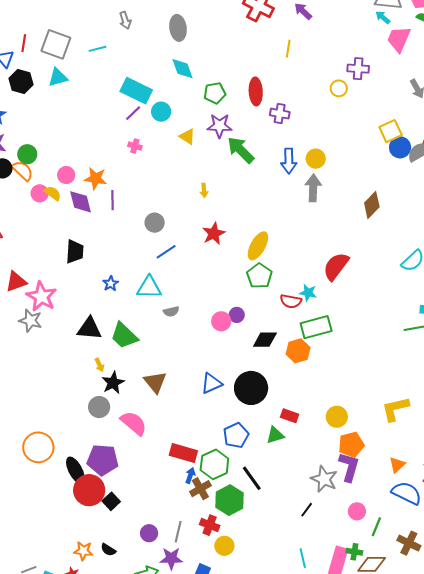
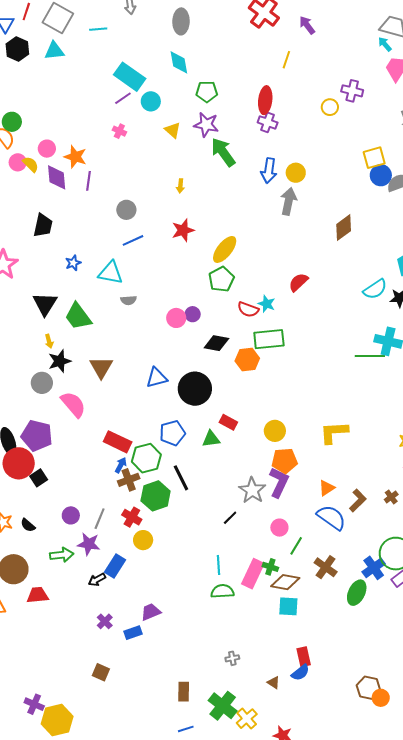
red ellipse: (256, 91) -> (265, 100), moved
red semicircle: (336, 266) -> (298, 282), size x0.7
black triangle: (89, 329) -> (45, 304), turned 48

